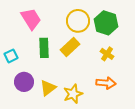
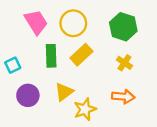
yellow circle: (78, 21) -> (73, 23), moved
yellow triangle: (48, 88) -> (64, 92), moved

